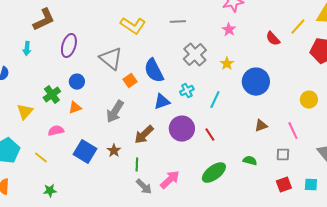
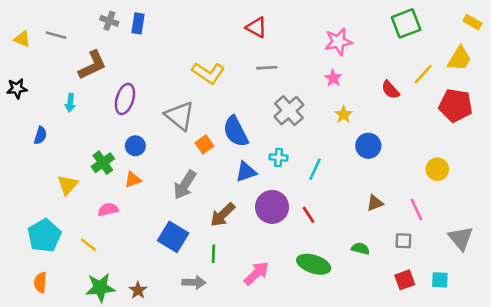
yellow star: (227, 64) -> (344, 115), moved
blue circle: (256, 82) -> (368, 146), size x0.7
cyan cross: (187, 91) -> (279, 157), turned 32
brown star: (114, 151) -> (138, 290), moved
blue square: (85, 152) -> (173, 237), moved
green ellipse: (214, 173) -> (314, 264), turned 55
gray arrow: (144, 187) -> (194, 282), moved, turned -42
green star: (50, 191) -> (100, 288), size x1.6

